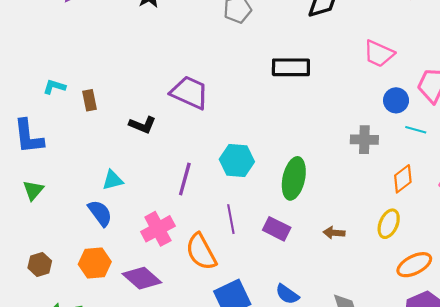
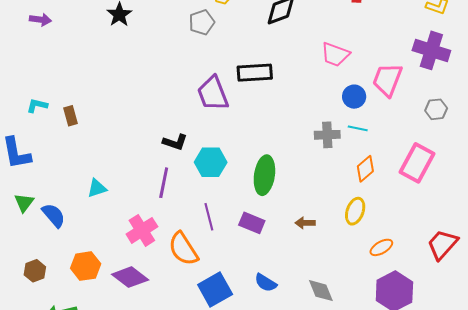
purple trapezoid: (190, 92) -> (213, 94), moved, turned -132
black L-shape: (142, 125) -> (175, 142), moved
cyan line: (416, 130) -> (358, 128), moved
blue semicircle: (100, 213) -> (54, 215), moved
orange ellipse: (414, 265) -> (381, 247), size x0.7

